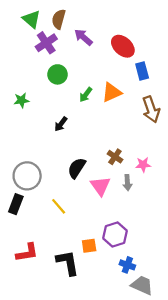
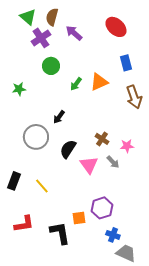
red ellipse: (123, 46) -> (116, 27), moved
black arrow: (61, 124) -> (59, 117), moved
gray circle: (27, 176) -> (36, 137), moved
gray arrow: (127, 183) -> (113, 162), turned -40
yellow line: (59, 206) -> (42, 186), moved

